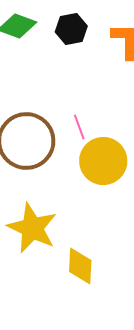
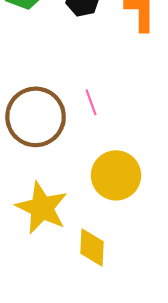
yellow circle: (103, 161) -> (116, 175), moved

